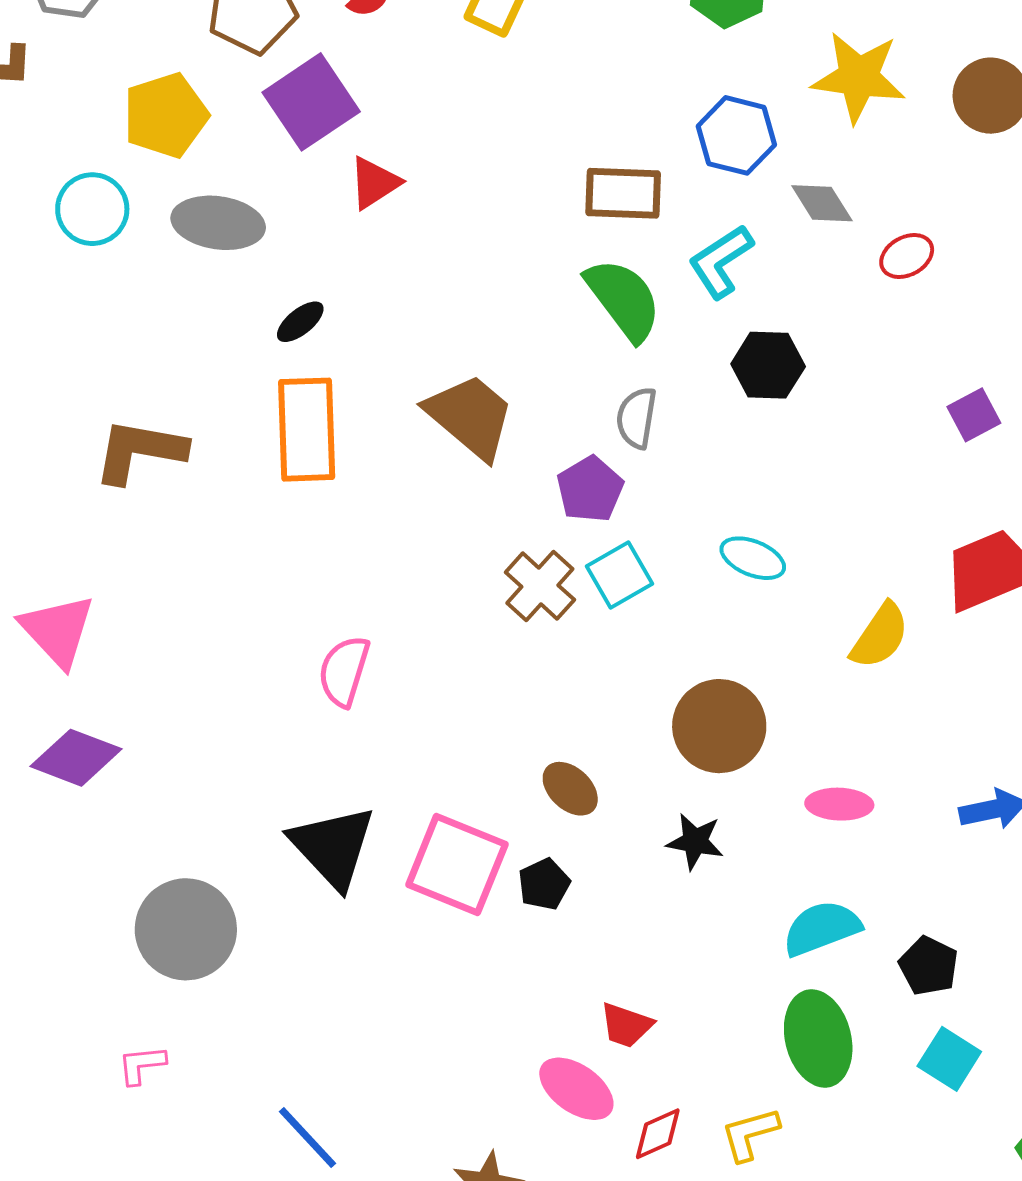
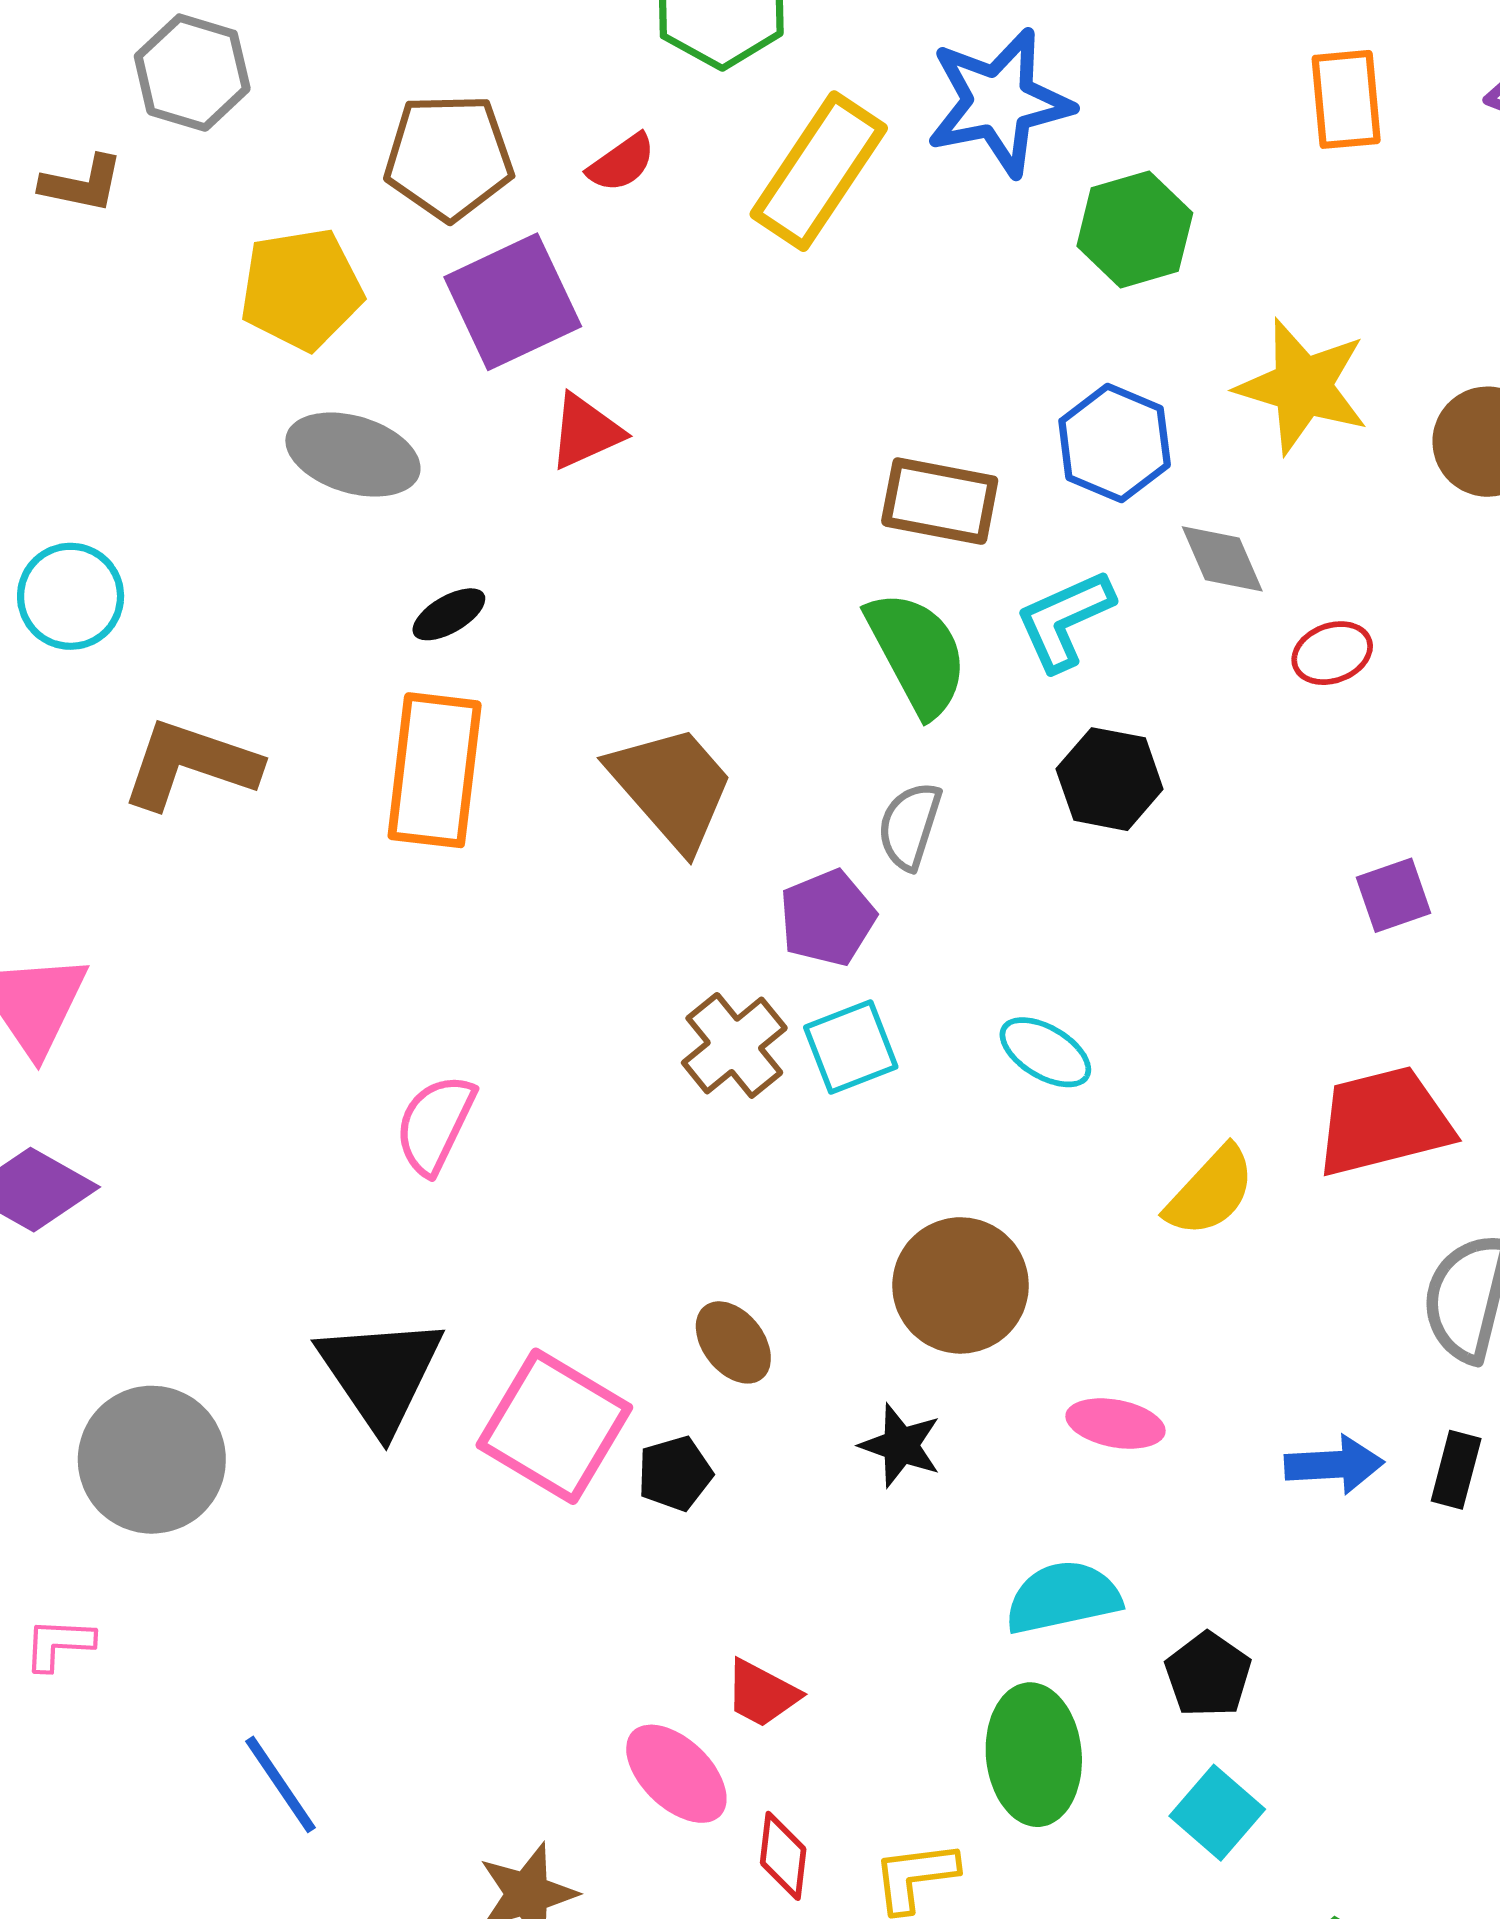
cyan circle: (92, 209) -> (71, 596), moved
red diamond: (658, 1134) -> (783, 1856), turned -68

